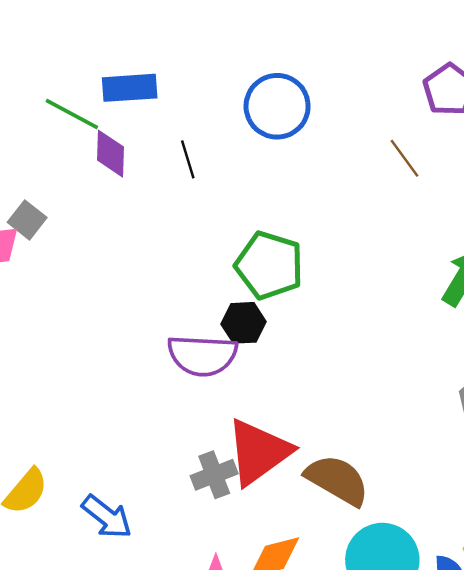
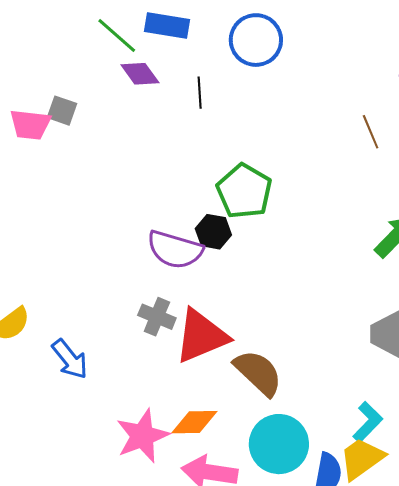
blue circle: (277, 106) -> (256, 40), moved
purple diamond: (111, 154) -> (140, 74), turned -51
gray square: (27, 220) -> (62, 111), turned -32
gray cross: (214, 475) -> (157, 317), moved, turned 30

